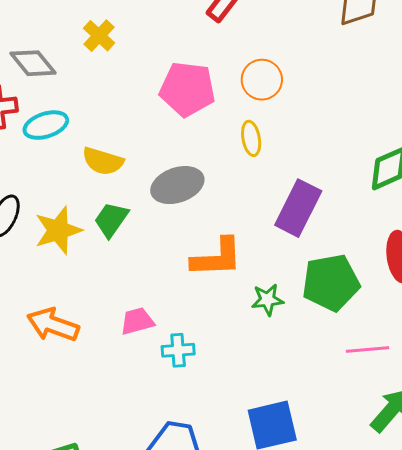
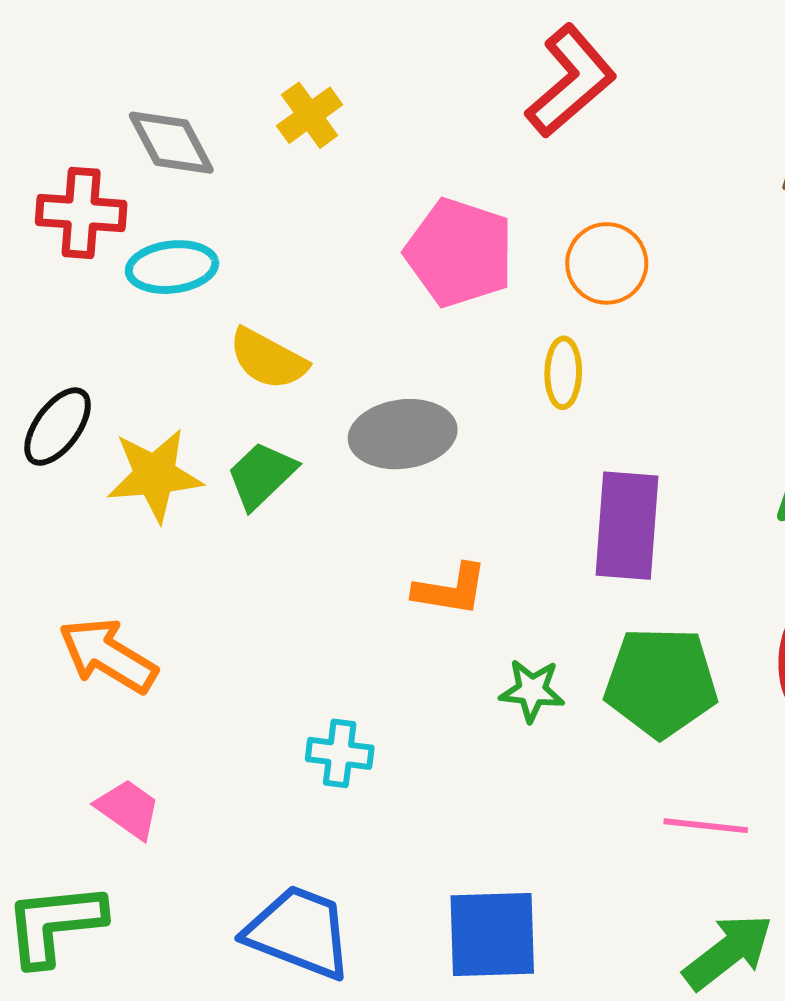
purple rectangle: (298, 208) -> (627, 526), turned -34
orange L-shape: (217, 258) -> (450, 590), size x0.7
pink trapezoid: (137, 321) -> (128, 809), moved, turned 39

